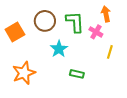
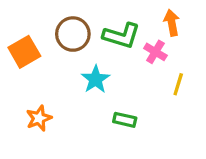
green L-shape: (75, 22) -> (121, 36), turned 110
orange star: (24, 73) -> (39, 118), size x0.7

